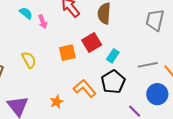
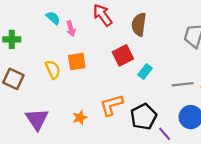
orange square: (67, 53) -> (77, 62), moved
black pentagon: (113, 82) -> (143, 117), moved
orange L-shape: (85, 88) -> (111, 105), turned -70

